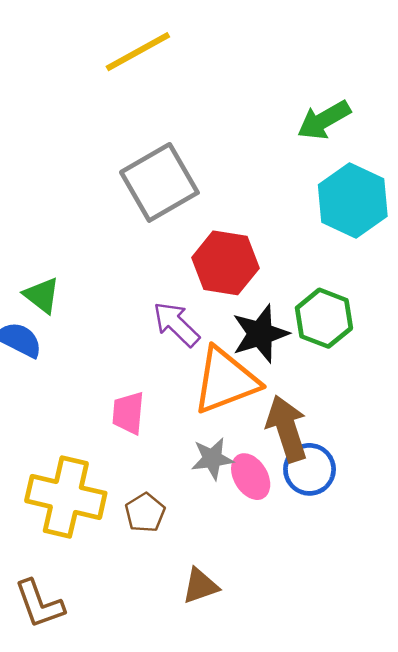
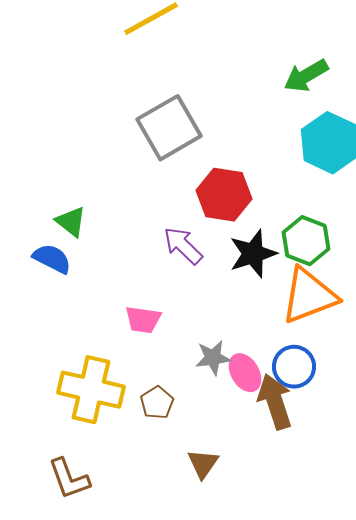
orange triangle: (225, 381) -> (309, 296), moved
pink trapezoid: (128, 413) -> (143, 320), turned -87
brown arrow: (287, 429) -> (275, 402), moved
brown triangle: (200, 586) -> (203, 464), turned -36

